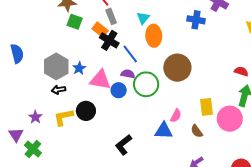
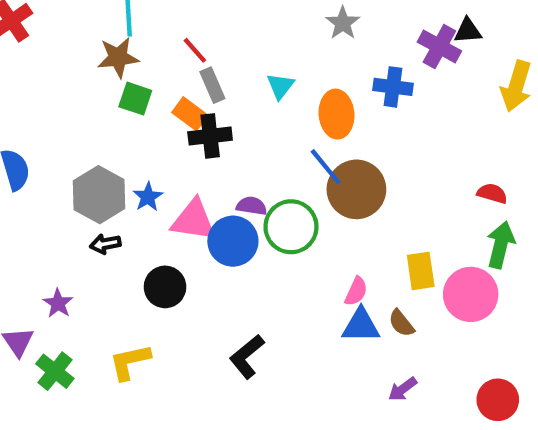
orange ellipse: (154, 36) -> (336, 114), moved
black cross: (109, 40) -> (210, 136), turned -36
blue line: (130, 54) -> (326, 167), moved
blue circle: (119, 90) -> (233, 241), size x1.5
yellow L-shape: (63, 117) -> (130, 362), moved
blue triangle: (164, 131) -> (361, 326), moved

